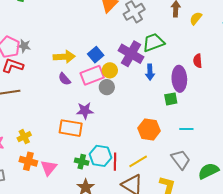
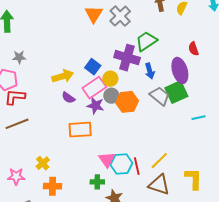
gray star: (24, 46) -> (19, 57), moved
green square: (171, 99) -> (176, 92), size x1.6
purple star: (85, 111) -> (95, 106), moved, turned 30
orange rectangle: (71, 128) -> (80, 130), moved
orange hexagon: (149, 130) -> (127, 102), moved
gray trapezoid: (181, 160) -> (160, 96), moved
green cross: (82, 162) -> (97, 182), moved
pink triangle: (49, 168) -> (107, 160), moved

